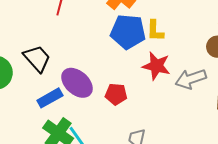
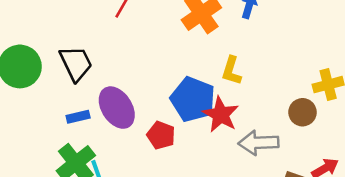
blue pentagon: (128, 32) -> (193, 99), moved
blue rectangle: (50, 98) -> (78, 117), size x0.7

